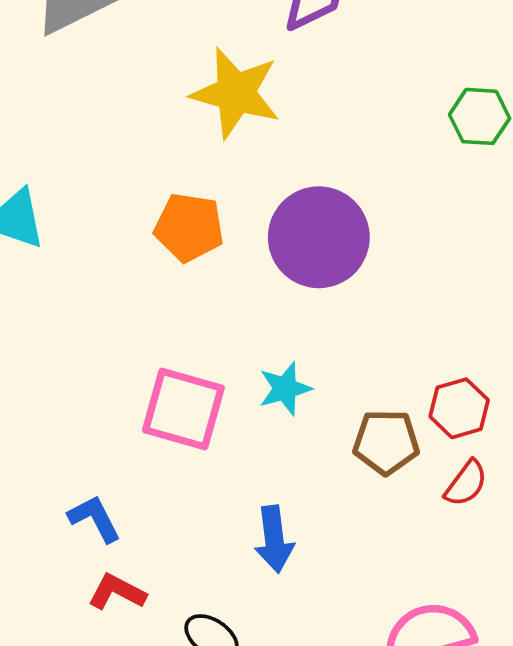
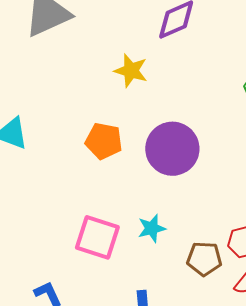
yellow star: (236, 93) -> (131, 71), size x0.7

